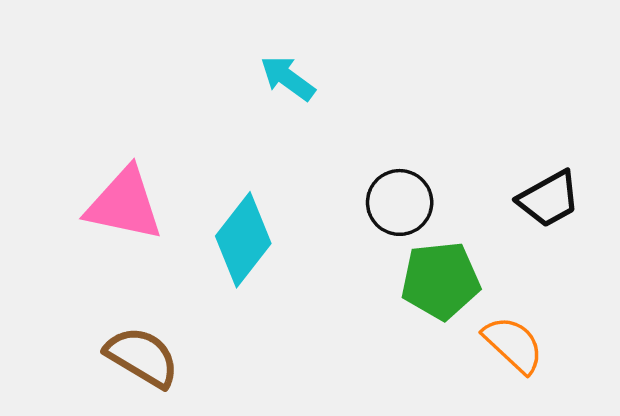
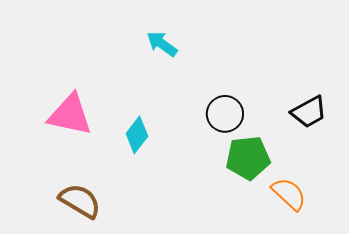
cyan diamond: (243, 240) -> (137, 135), size x0.7

